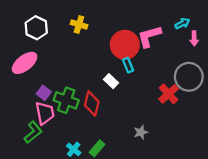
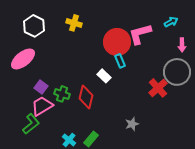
pink arrow: (194, 38) -> (182, 45), moved
green cross: (66, 100) -> (62, 94), size x0.7
pink trapezoid: (45, 113) -> (42, 106), turned -110

